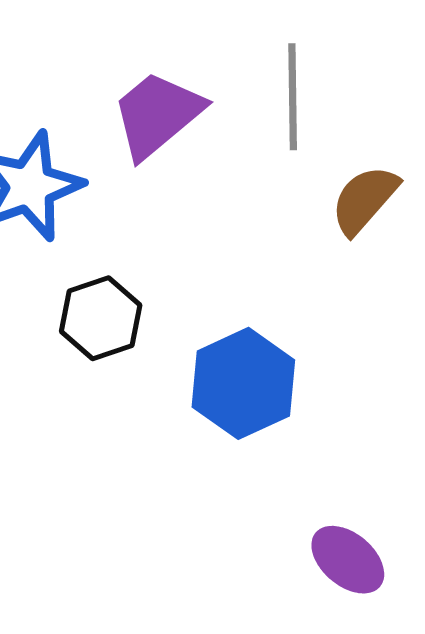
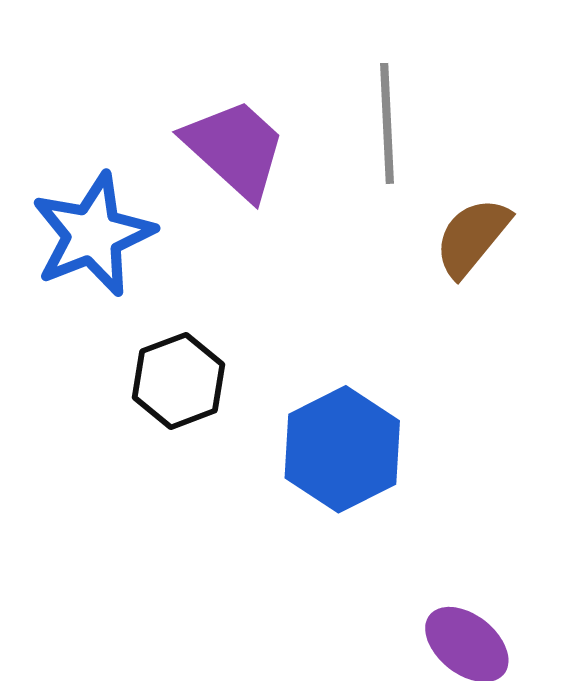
purple trapezoid: (157, 115) -> (235, 149), turned 84

